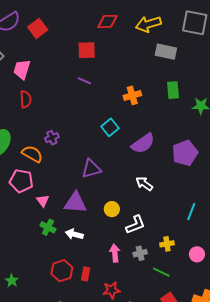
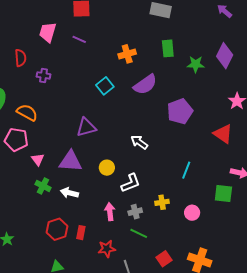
pink trapezoid: (22, 69) -> (48, 32), moved
purple cross: (52, 138) -> (43, 75), moved, turned 32
purple semicircle: (143, 143) -> (145, 84), moved
green line: (161, 272) -> (139, 233), moved

